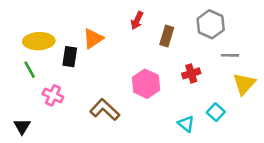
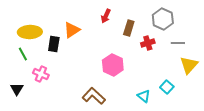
red cross: (191, 73) -> (148, 43), moved
brown L-shape: (105, 110) -> (94, 96), moved
black triangle: (22, 126) -> (17, 89), moved

